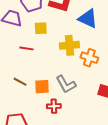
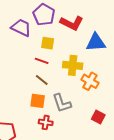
blue triangle: (88, 18) -> (96, 42), turned -40
red line: (26, 48) -> (42, 61), moved
brown line: (20, 82) -> (42, 80), moved

